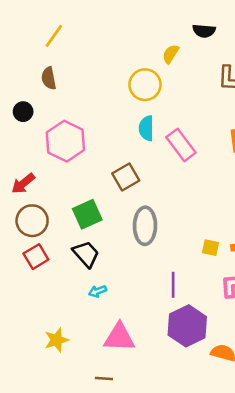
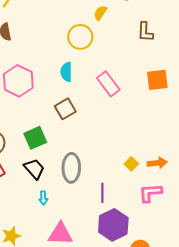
cyan semicircle: (146, 128) -> (66, 72), moved
gray ellipse: (145, 226) -> (71, 168), moved
yellow square: (210, 248) -> (131, 164), turned 32
cyan arrow: (98, 291) -> (43, 198), turned -72

